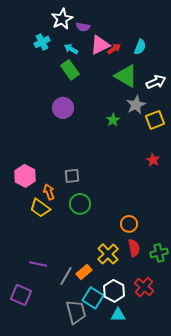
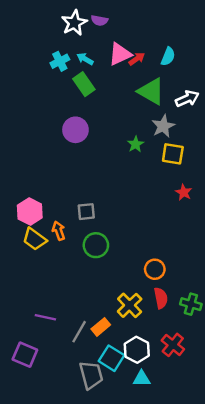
purple semicircle: (83, 27) -> (99, 20), moved
cyan cross: (42, 42) -> (60, 61), moved
yellow square: (155, 120) -> (173, 154), moved, turned 30
yellow trapezoid: (40, 208) -> (35, 239), moved
green cross: (159, 253) -> (191, 304), turned 30

